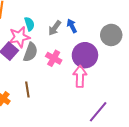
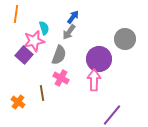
blue arrow: (72, 26) -> (73, 17), moved, turned 64
gray semicircle: (30, 52) -> (59, 55), moved
pink cross: (54, 58) -> (61, 78), moved

